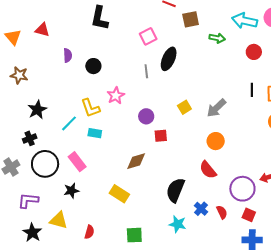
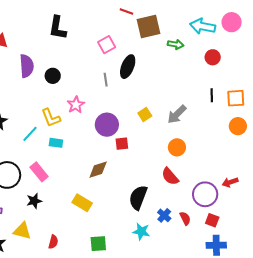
brown square: (191, 19) -> (149, 26), size x1.4
purple semicircle: (68, 55) -> (27, 66), size x1.6
purple circle: (146, 116) -> (107, 125), size x1.5

